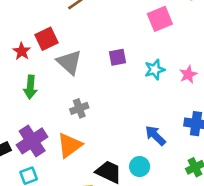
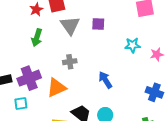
purple square: (117, 57) -> (98, 24), moved
blue arrow: (155, 135) -> (105, 80), moved

